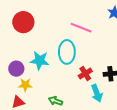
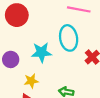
purple circle: (16, 69) -> (11, 59), moved

